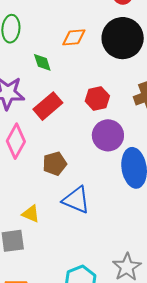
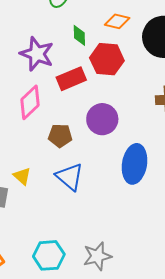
red hexagon: (97, 99) -> (107, 59), moved, size x1.4
purple circle: (108, 135) -> (102, 119), moved

